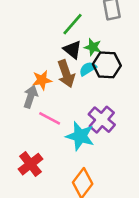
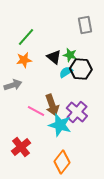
green line: (72, 24) -> (26, 37), moved
brown arrow: (66, 74) -> (52, 105), moved
orange star: (42, 80) -> (24, 60), moved
gray arrow: (31, 97) -> (13, 85), moved, turned 54

